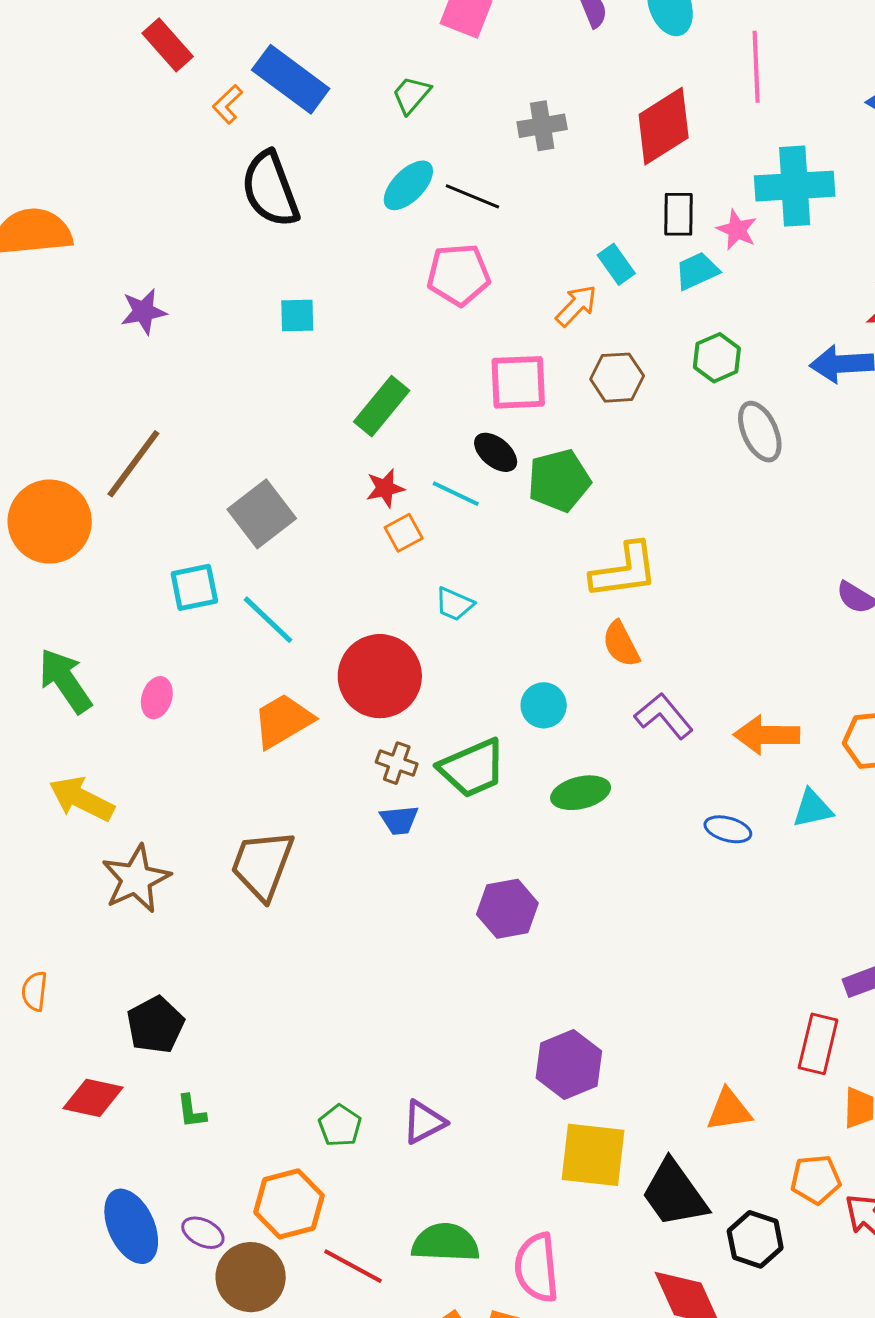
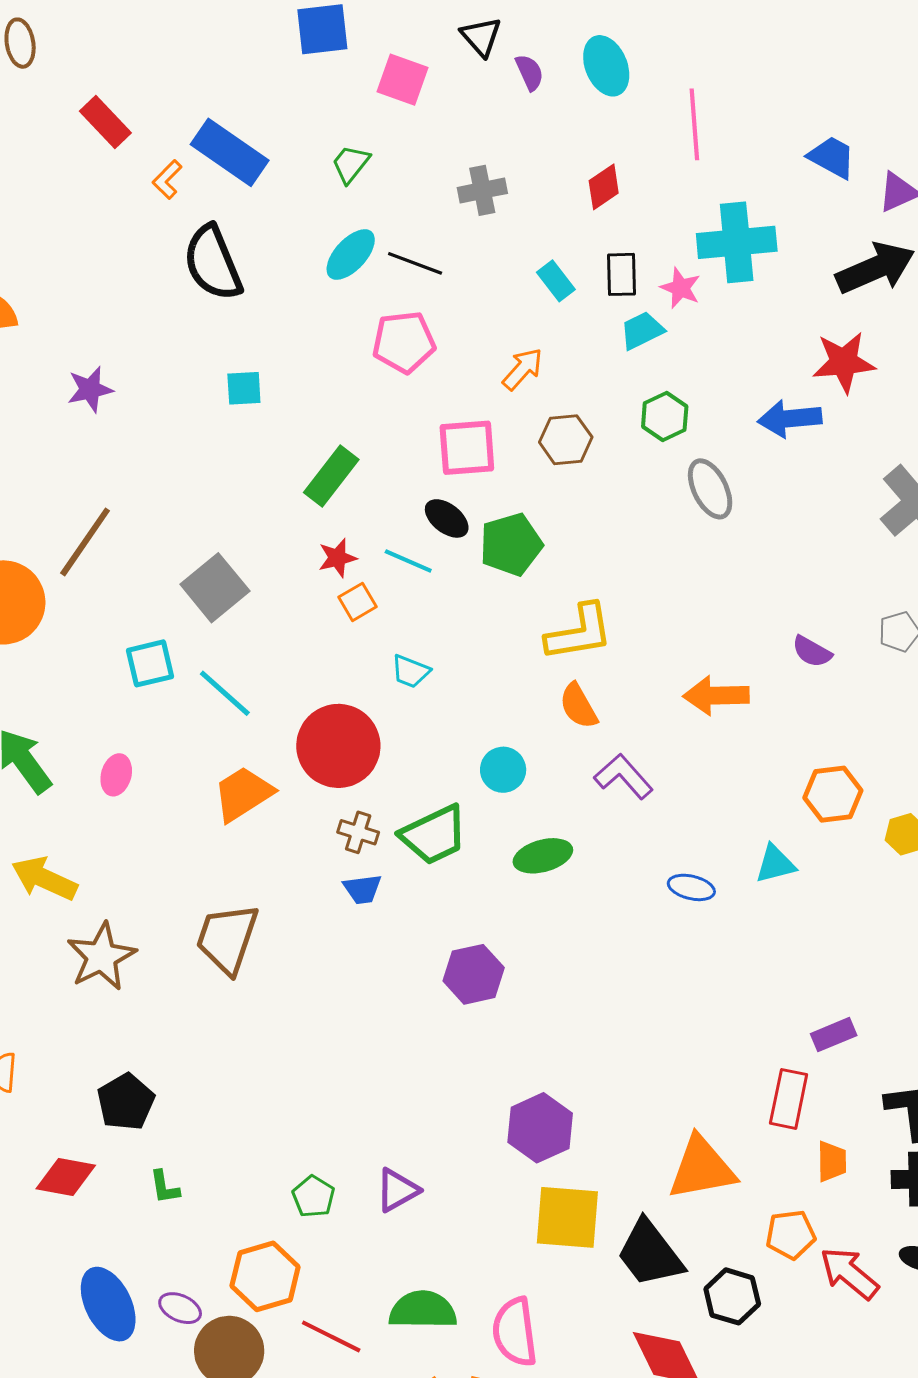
red diamond: (664, 126) -> (604, 187), size x0.6
cyan rectangle: (616, 264) -> (556, 281), moved
orange arrow: (767, 735) -> (716, 696), moved
orange triangle: (729, 1110) -> (702, 1168), size x1.5

